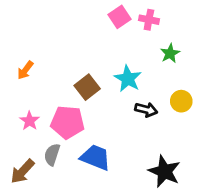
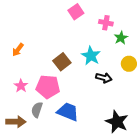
pink square: (119, 17) -> (76, 12), moved
pink cross: (149, 20) -> (106, 23), moved
yellow circle: (181, 101) -> (129, 64), moved
brown arrow: (22, 171) -> (16, 122), turned -132

